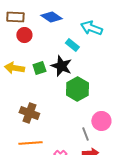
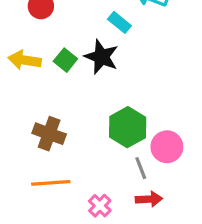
green square: (39, 68) -> (65, 60), turned -32
green hexagon: (77, 89) -> (128, 127), moved

